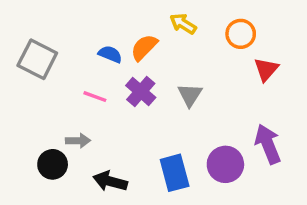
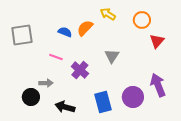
gray square: (37, 59) -> (22, 35), turned -35
purple cross: (141, 91) -> (80, 70), moved

